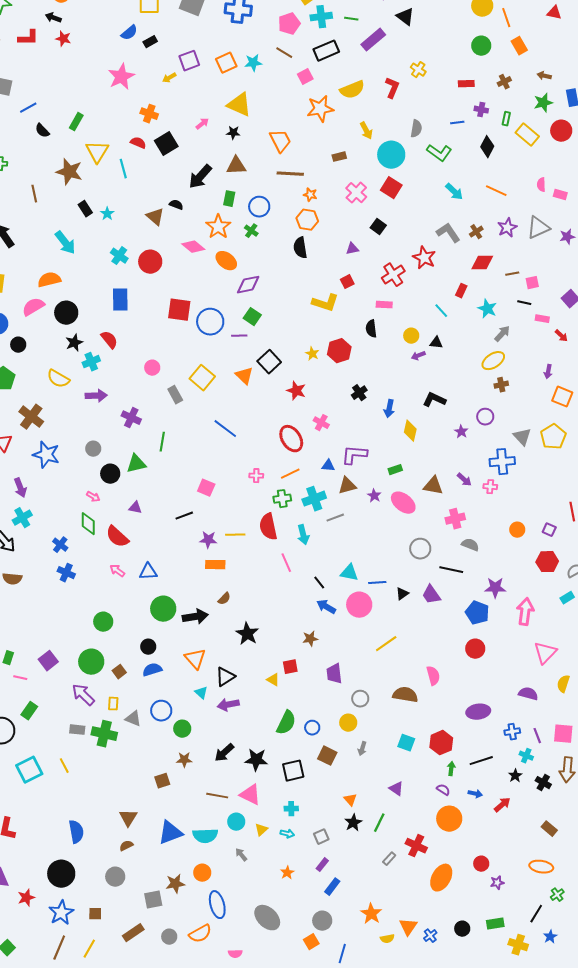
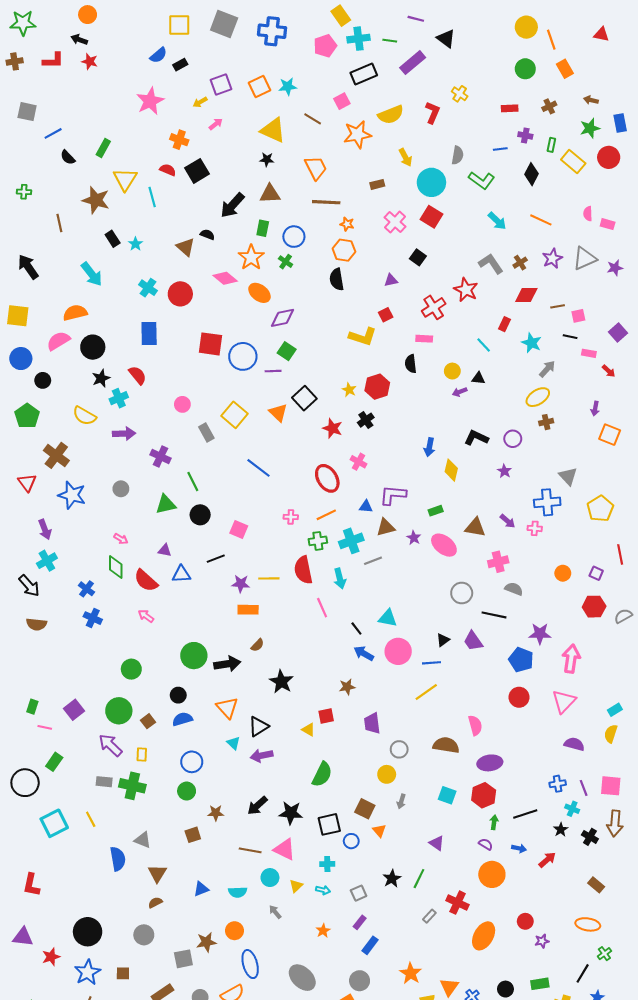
brown line: (284, 53) -> (313, 119), moved
pink arrow: (202, 124) -> (216, 124), moved
black cross: (359, 393) -> (366, 420), moved
purple circle: (485, 417) -> (513, 439), moved
yellow pentagon: (553, 437) -> (600, 509), moved
green line: (162, 442) -> (193, 482), turned -36
black circle: (110, 474) -> (200, 515), moved
blue triangle: (148, 572) -> (181, 574), moved
blue line: (377, 583) -> (431, 663), moved
cyan rectangle: (567, 598) -> (615, 710), moved
pink triangle: (545, 653) -> (564, 701), moved
purple ellipse: (478, 712) -> (490, 763), moved
gray triangle: (133, 719) -> (143, 840), moved
blue circle: (312, 728) -> (351, 841), moved
green circle: (182, 729) -> (187, 791), moved
orange triangle: (350, 800) -> (379, 831), moved
blue semicircle: (76, 832) -> (118, 859), moved
blue triangle: (170, 833) -> (201, 889), size x0.6
cyan semicircle: (205, 836) -> (238, 892), size x0.7

